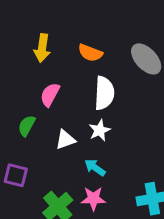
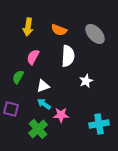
white star: (100, 130) -> (86, 81), moved
cyan arrow: (95, 168) -> (44, 104), moved
pink star: (93, 199) -> (61, 115), moved

